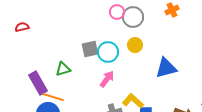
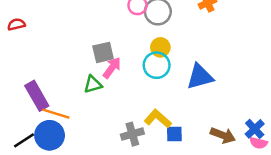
cyan circle: (108, 52) -> (157, 65), moved
green triangle: (63, 69) -> (93, 84), moved
pink arrow: (107, 79) -> (112, 68), moved

